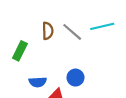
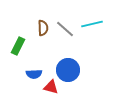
blue circle: (75, 78) -> (68, 70), size x1.5

